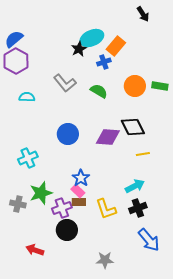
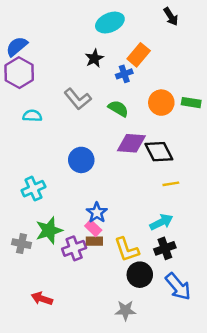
cyan ellipse: (92, 38) -> (110, 23), moved
purple diamond: (108, 137) -> (131, 143), moved
black circle: (67, 230) -> (140, 275), moved

